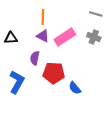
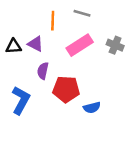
gray line: (96, 14) -> (82, 13), moved
purple triangle: (43, 36) -> (36, 44), moved
blue semicircle: (75, 88) -> (92, 108), turned -64

